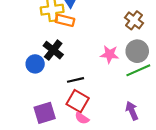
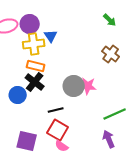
orange rectangle: (65, 20) -> (36, 66), moved
gray circle: (137, 51) -> (74, 86), moved
green line: (138, 70) -> (115, 114), moved
purple square: (45, 113) -> (27, 141), turned 30

